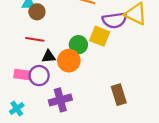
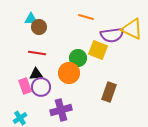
black triangle: (49, 56) -> (36, 74), moved
pink rectangle: (22, 74) -> (25, 86), turned 63
brown rectangle: (119, 95) -> (109, 92), moved, turned 36

